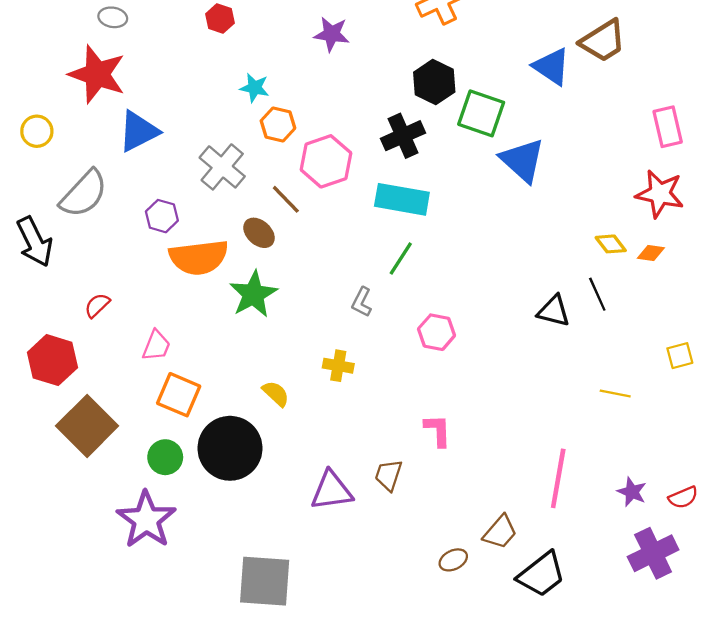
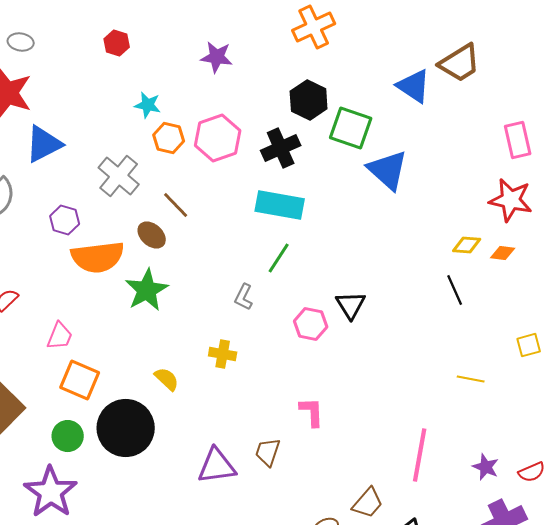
pink hexagon: (326, 161) -> (218, 138), moved
yellow diamond: (611, 244) -> (467, 245), turned -48
black triangle: (554, 311) -> (351, 305), moved, turned 44

